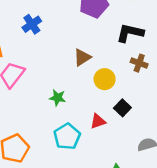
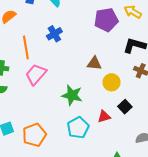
brown triangle: (82, 57) -> (94, 63), turned 35
green star: (57, 98) -> (72, 95), size x1.5

